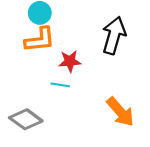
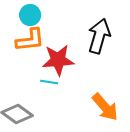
red star: (70, 61) -> (58, 60), size x1.5

